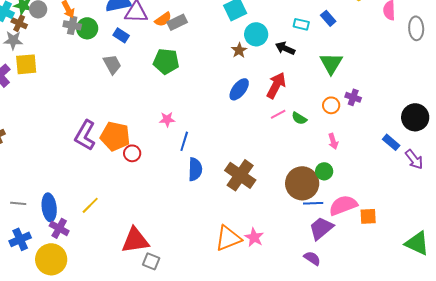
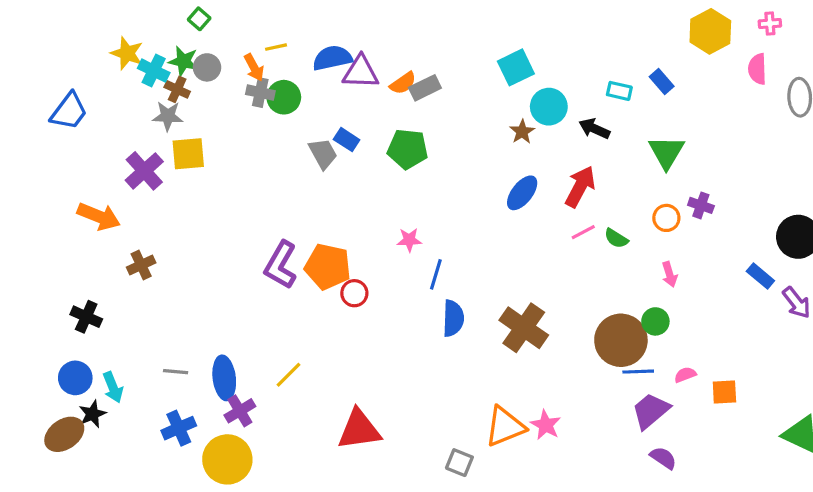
blue rectangle: (121, 35) -> (347, 140), moved
pink semicircle: (343, 205) -> (685, 375), size x0.5
purple cross: (59, 228) -> (240, 411), turned 30
purple semicircle: (312, 258) -> (663, 458), moved
gray square: (151, 261) -> (459, 463), moved

